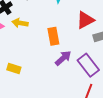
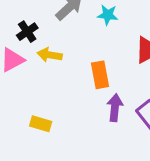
purple arrow: (63, 58) -> (115, 108), turned -42

